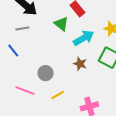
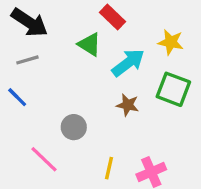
pink line: (25, 90) -> (44, 159), turned 30
yellow line: (58, 95) -> (109, 168), moved, turned -40

